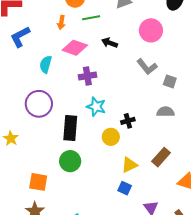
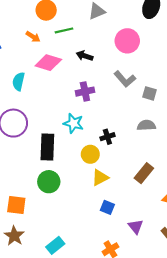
orange arrow: (61, 22) -> (33, 37), turned -64
purple cross: (87, 76) -> (85, 92), moved
yellow triangle: (129, 165) -> (100, 178), moved

